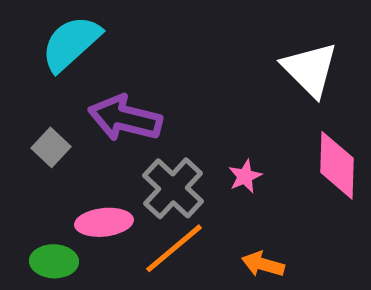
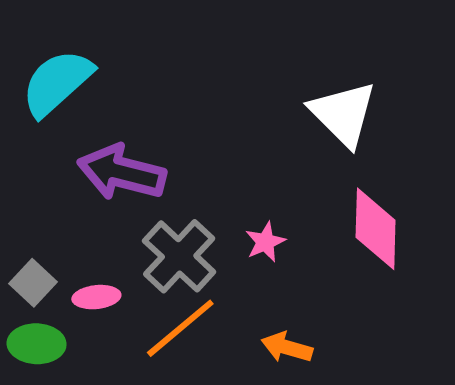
gray square: (51, 147) -> (33, 283), moved
pink ellipse: (104, 222) -> (96, 297), size x0.7

